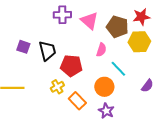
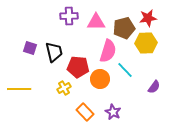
pink triangle: (89, 21) -> (96, 22), turned -42
brown pentagon: (117, 27) -> (124, 28), turned -30
pink semicircle: (101, 50) -> (108, 51), size x1.6
orange circle: (104, 87) -> (100, 79), moved
orange rectangle: (77, 101) -> (85, 112), moved

